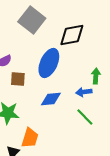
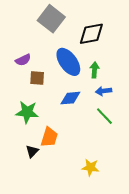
blue ellipse: (49, 63) -> (68, 62), turned -60
green arrow: (96, 76) -> (94, 70), moved

